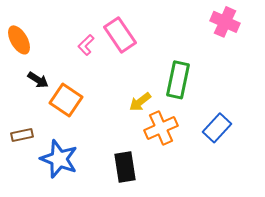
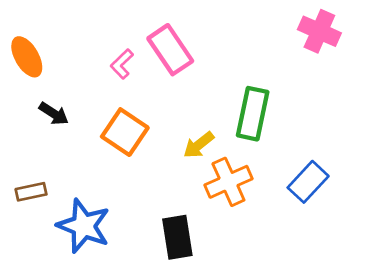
orange square: (66, 100) -> (125, 132), moved

